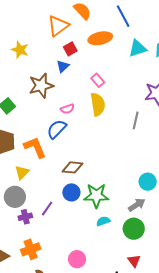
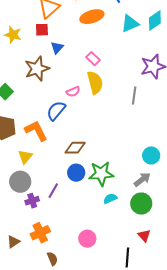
red square: (70, 49) -> (42, 30), moved, turned 32
pink semicircle: (67, 109) -> (73, 92), moved

